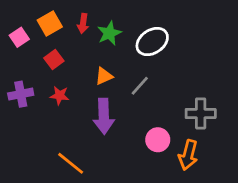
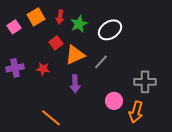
red square: (54, 60) -> (56, 43), moved
orange triangle: (104, 76) -> (75, 55), size x1.5
purple arrow: (104, 116) -> (75, 84), size x0.7

